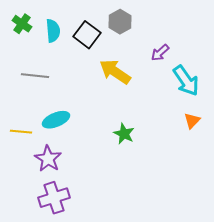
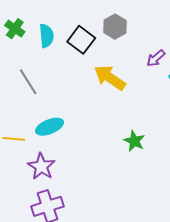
gray line: (35, 76) -> (28, 82), turned 52
green star: (124, 134) -> (134, 141), moved

